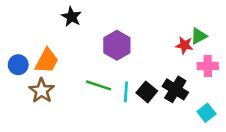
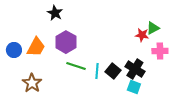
purple hexagon: (117, 45) -> (66, 42), moved
brown star: (42, 91) -> (32, 83), moved
cyan square: (206, 113) -> (134, 87), moved, turned -32

